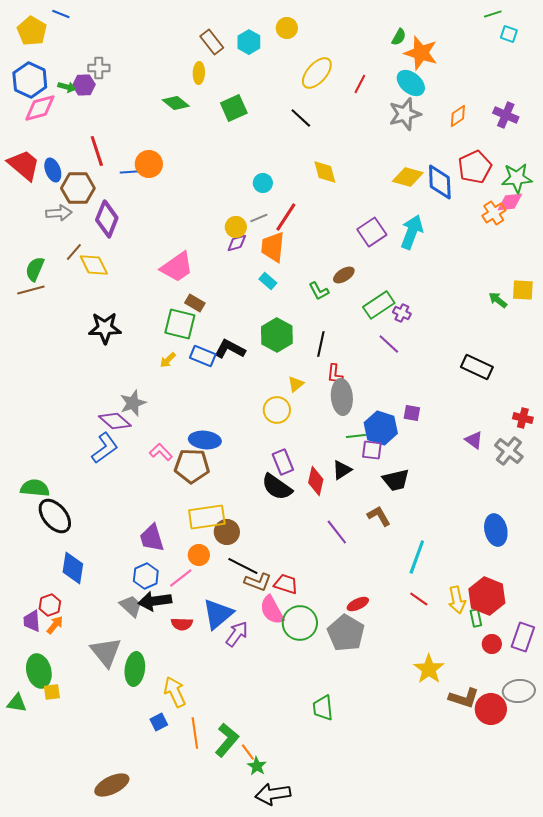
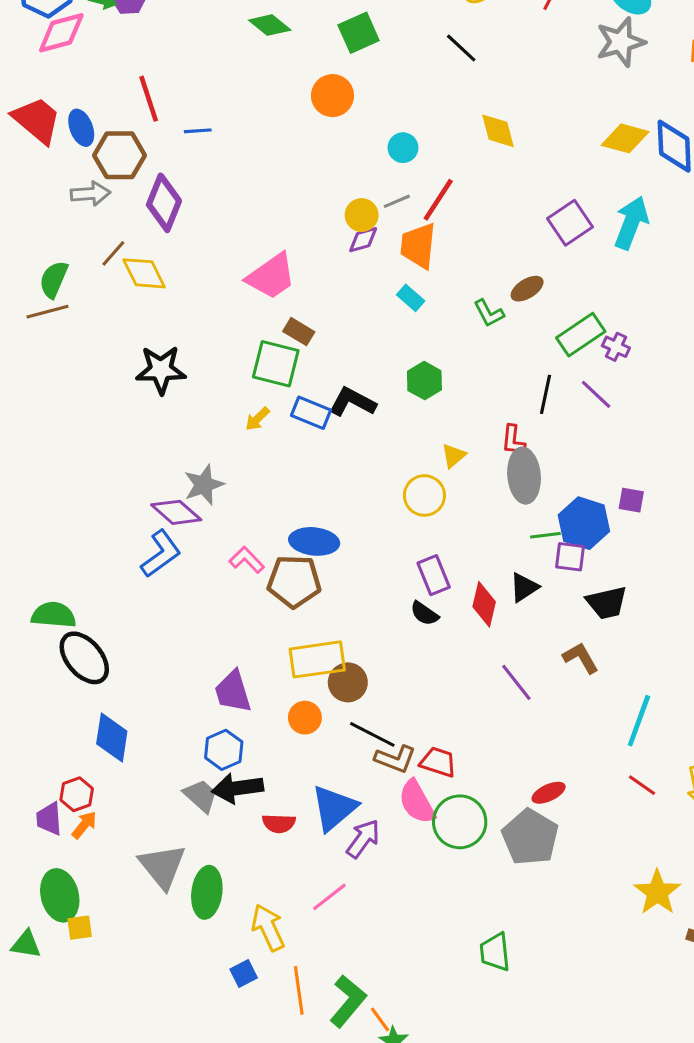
orange circle: (149, 164) -> (332, 96), moved
green hexagon: (277, 335) -> (424, 381), size x0.7
black line: (321, 344) -> (545, 394), moved
black semicircle: (277, 487) -> (424, 613), size x0.6
pink line: (181, 578) -> (329, 897), moved

